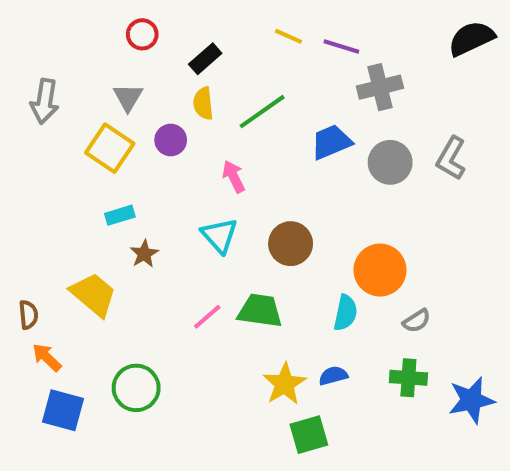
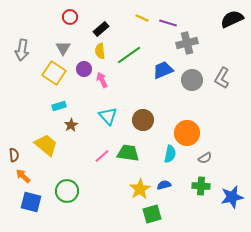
pink arrow: (234, 177) -> (102, 80), moved

